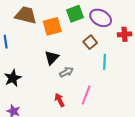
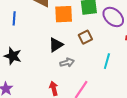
brown square: (90, 42) -> (85, 37), moved
black star: (13, 78) -> (13, 56), turned 30

